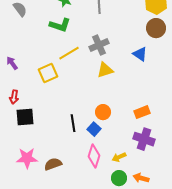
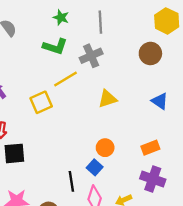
brown circle: (156, 28) -> (150, 53), moved
gray cross: (99, 45) -> (91, 56), moved
blue triangle: (140, 54) -> (160, 101), moved
black line: (73, 123) -> (71, 181), moved

